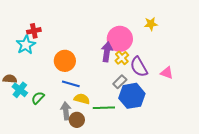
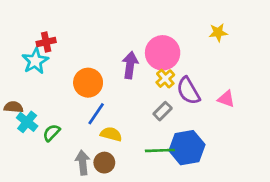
yellow star: (151, 24) -> (218, 33), moved
purple arrow: (107, 52) -> (130, 65), moved
blue line: (71, 84) -> (96, 114), turned -72
blue hexagon: (132, 96) -> (187, 148), moved
green line: (104, 108) -> (160, 150), moved
gray arrow: (66, 111) -> (83, 163), moved

